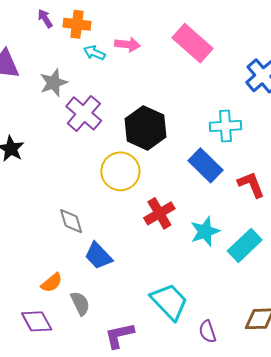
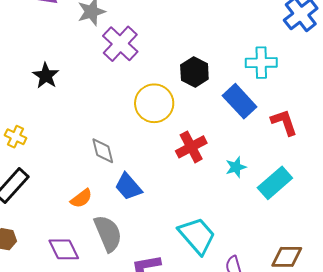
black hexagon: (145, 128) -> (194, 72), moved, size x0.7
cyan star: (205, 231) -> (236, 167), size x0.7
orange semicircle: (52, 283) -> (81, 198), moved
gray semicircle: (80, 303) -> (108, 233), size x1.5

